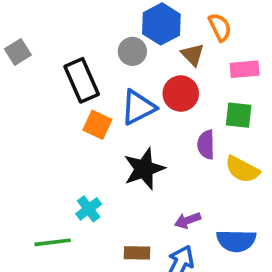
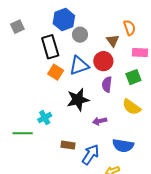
blue hexagon: (161, 24) -> (64, 20), moved
green square: (239, 115) -> (133, 77), turned -35
purple semicircle: (206, 145) -> (107, 84), moved
purple arrow: (188, 220) -> (100, 121), moved

